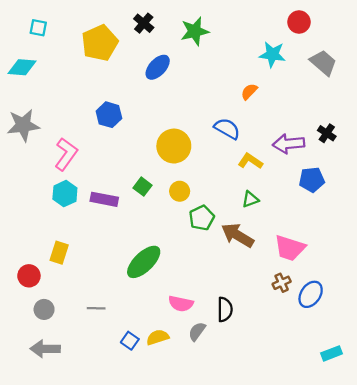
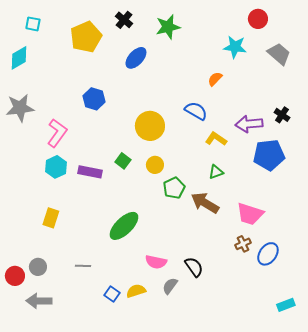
cyan diamond: (22, 67) -> (19, 58), turned -35
blue pentagon: (312, 180) -> (269, 155), size x1.4
red circle: (29, 276) -> (15, 276), moved
black semicircle: (225, 309) -> (194, 267), turned -35

